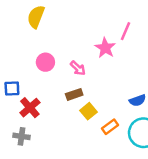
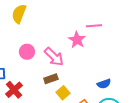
pink line: (126, 31) -> (94, 26), turned 63
pink arrow: (78, 68) -> (54, 57), size x1.5

